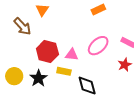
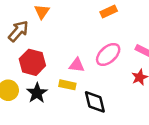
brown arrow: (22, 26) -> (18, 31), turned -96
red hexagon: (47, 52) -> (32, 62), moved

